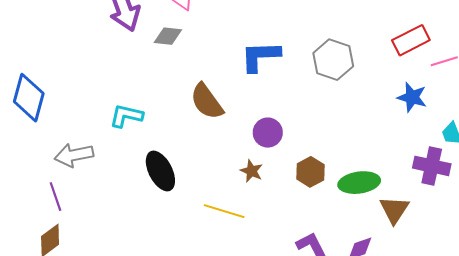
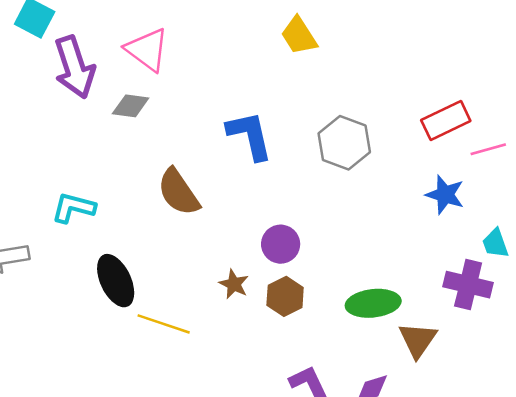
blue L-shape: (260, 56) -> (250, 135), turned 78
purple circle: (268, 133) -> (281, 244), moved
brown hexagon: (310, 172) -> (285, 296), moved
yellow line: (224, 211) -> (164, 324), moved

